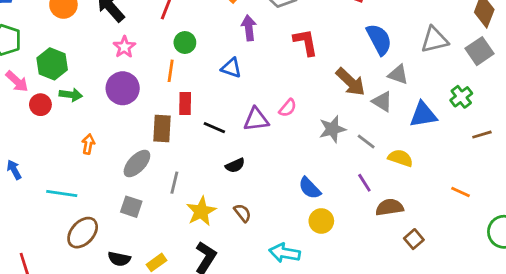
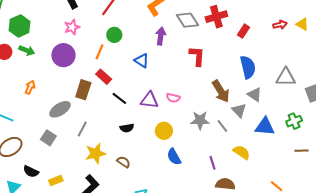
red rectangle: (185, 104) -> (104, 77), turned -63
pink semicircle: (288, 108) -> (173, 98), turned 48
gray line: (366, 141) -> (222, 126), moved
brown semicircle: (242, 213) -> (124, 162), turned -32
yellow circle: (321, 221) -> (164, 131), moved

